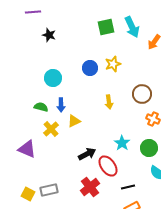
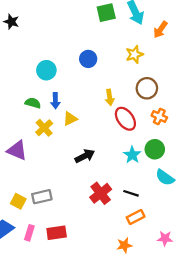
black star: (49, 35) -> (11, 22), moved
yellow star: (113, 64) -> (134, 54), moved
cyan star: (122, 143) -> (132, 155), moved
red ellipse: (108, 166) -> (125, 119), moved
red cross: (90, 187) -> (101, 193), moved
black line: (128, 187) -> (131, 193), turned 32

